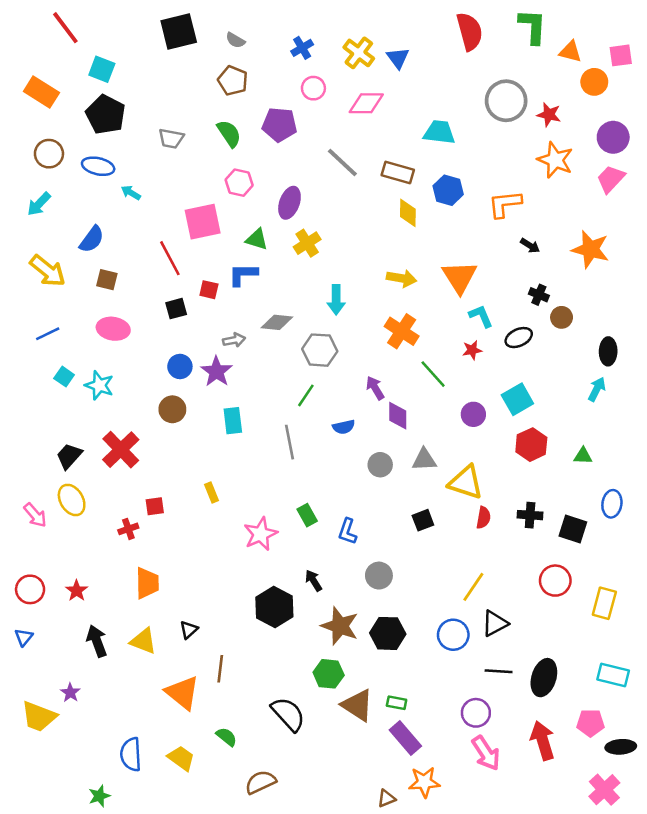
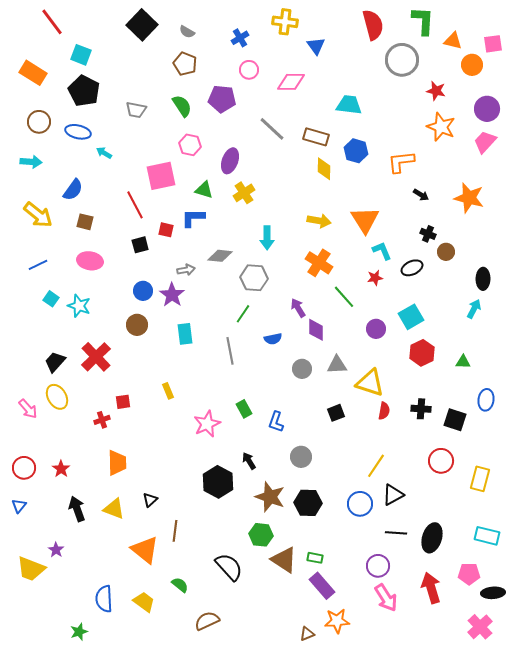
black square: (179, 31) -> (142, 25), turned -32
yellow cross: (359, 53) -> (285, 22), moved, turned -30
gray circle: (506, 101) -> (402, 60), moved
cyan arrow: (39, 204) -> (31, 162), turned -130

